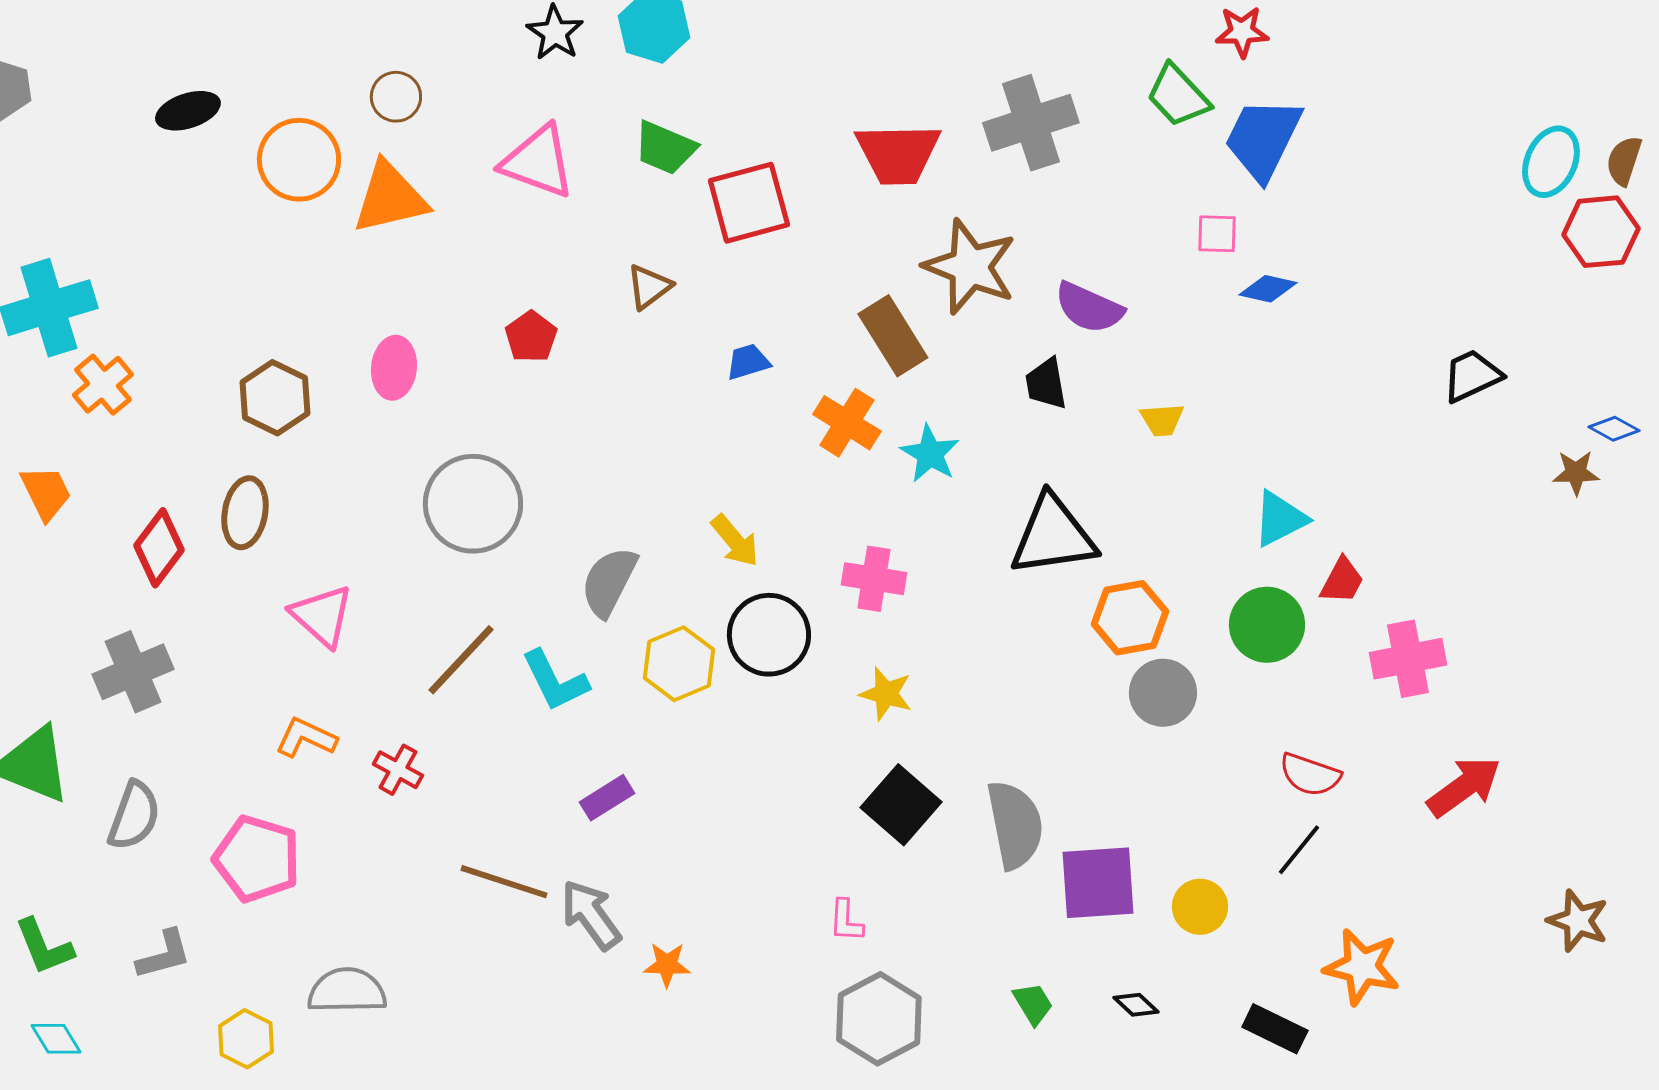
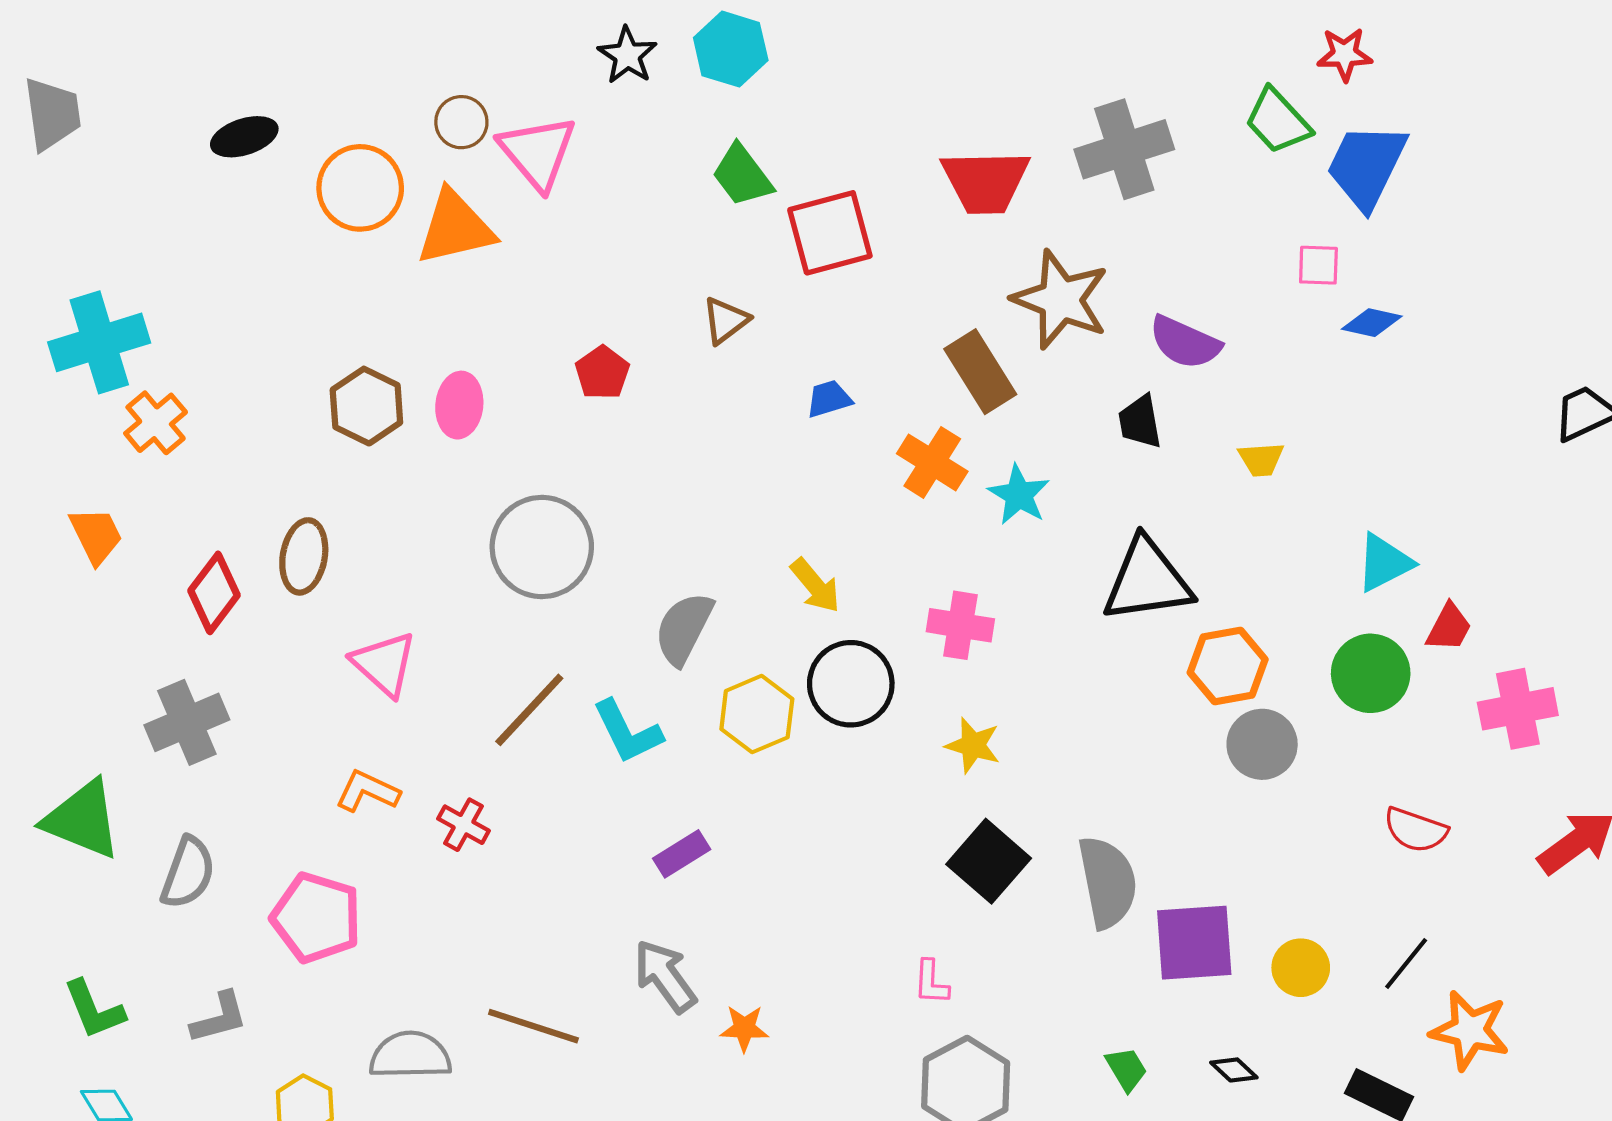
green trapezoid: (665, 148) -> (742, 175), turned 30
pink triangle: (538, 162) -> (538, 152), moved, turned 30
brown hexagon: (275, 398) -> (366, 406), moved
black line: (1299, 850) -> (1406, 964), moved
brown line: (504, 882) -> (533, 1026), moved

